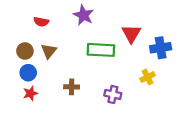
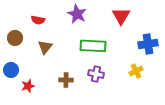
red triangle: (131, 34) -> (121, 16), moved
brown circle: (25, 51) -> (15, 38), moved
blue circle: (28, 73) -> (11, 70), moved
purple cross: (113, 94) -> (96, 74), moved

